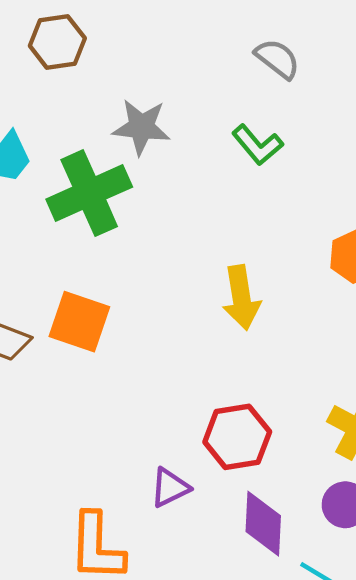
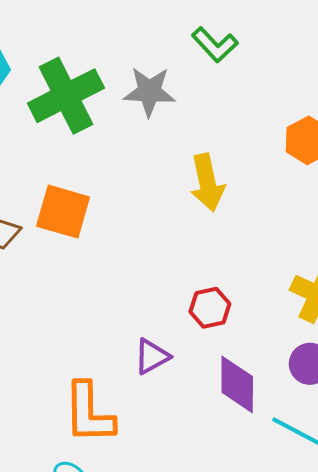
gray star: (141, 127) -> (149, 92), moved
red hexagon: (237, 437) -> (210, 308), size x0.7

